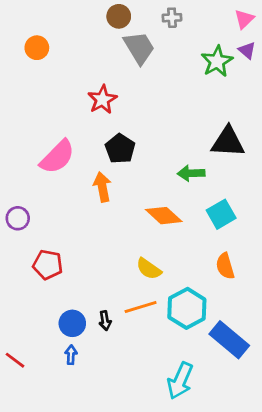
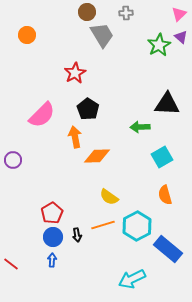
orange diamond: (164, 216) -> (97, 156), moved, turned -44
red pentagon: (48, 265) -> (52, 213), moved, turned 30
cyan arrow: (180, 381) -> (132, 279), turned 40

